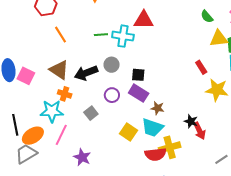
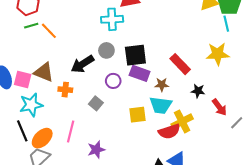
green line: (101, 35) -> (31, 26), moved
red rectangle: (201, 67) -> (180, 64), moved, size x1.5
brown triangle: (59, 70) -> (44, 72), moved
black square: (138, 75) -> (135, 55), size x1.6
cyan star: (52, 111) -> (31, 105), moved
red arrow: (200, 131) -> (219, 107), moved
yellow square: (129, 132) -> (138, 115), turned -30
purple star: (82, 157) -> (96, 150), turned -30

